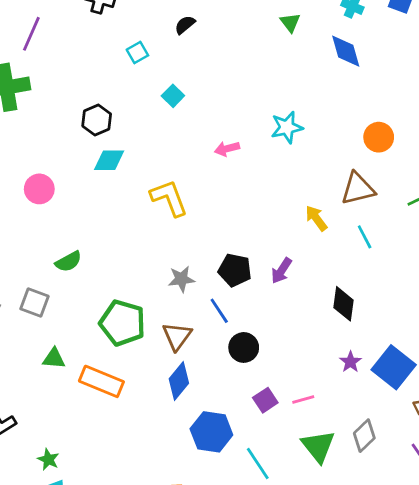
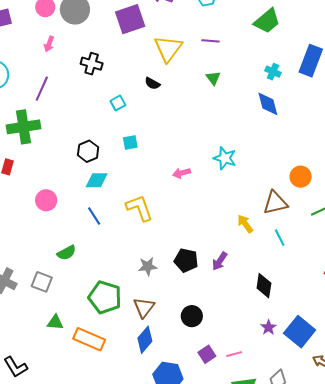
green triangle: (290, 22) -> (213, 78), moved
black semicircle: (185, 25) -> (152, 83), turned -112
cyan square: (173, 96) -> (130, 143), moved, turned 35
cyan star: (287, 127) -> (225, 158), turned 30
orange circle: (379, 137) -> (301, 177), moved
blue line: (219, 311) -> (94, 216), moved

